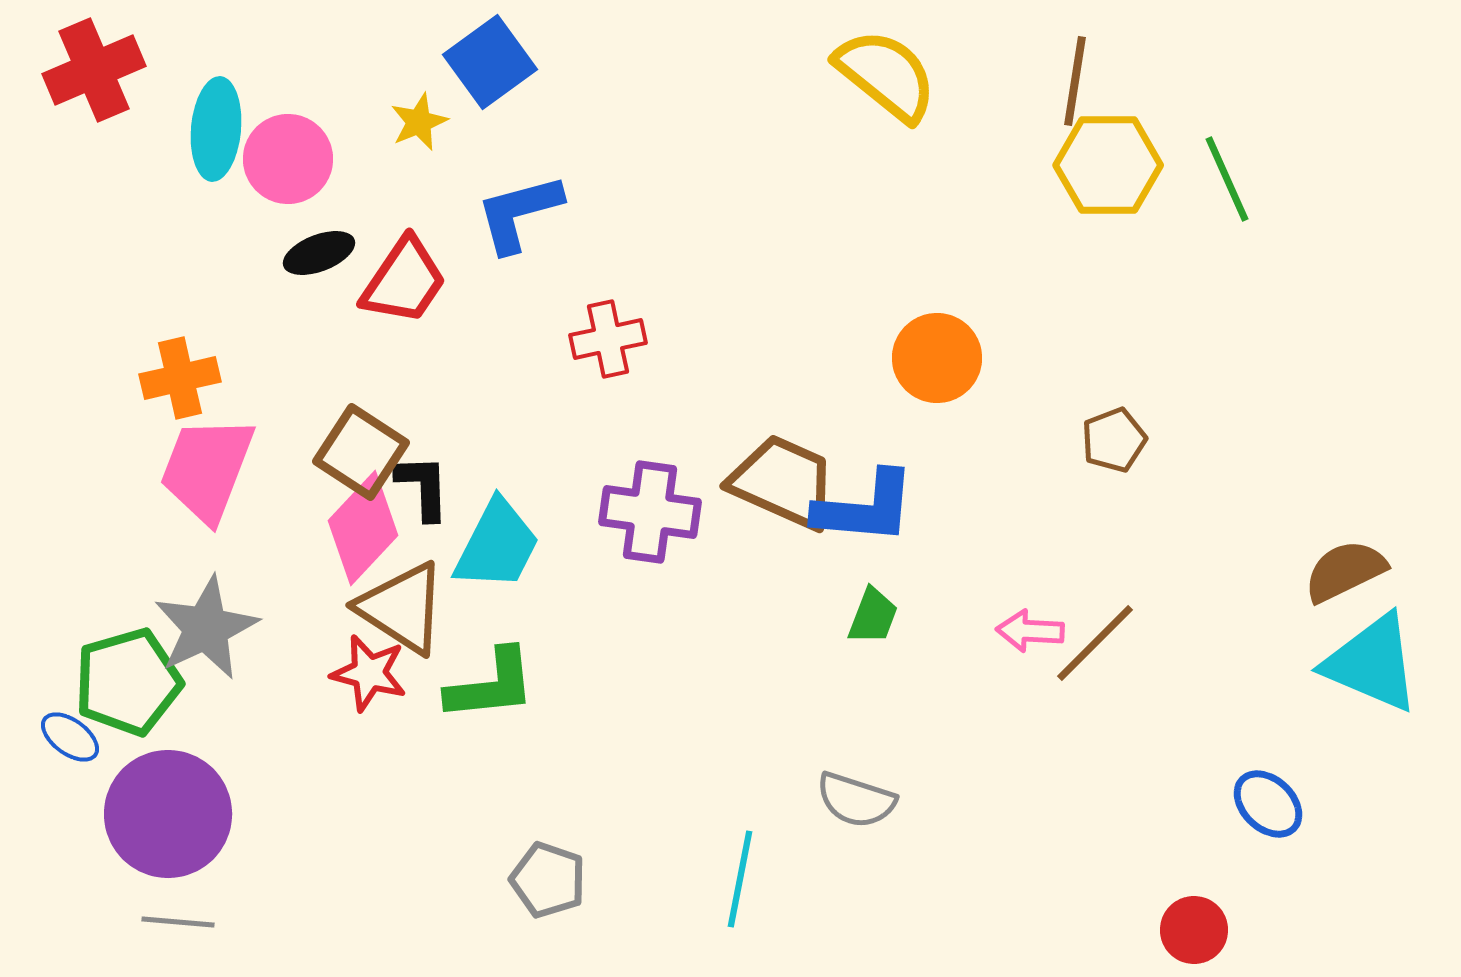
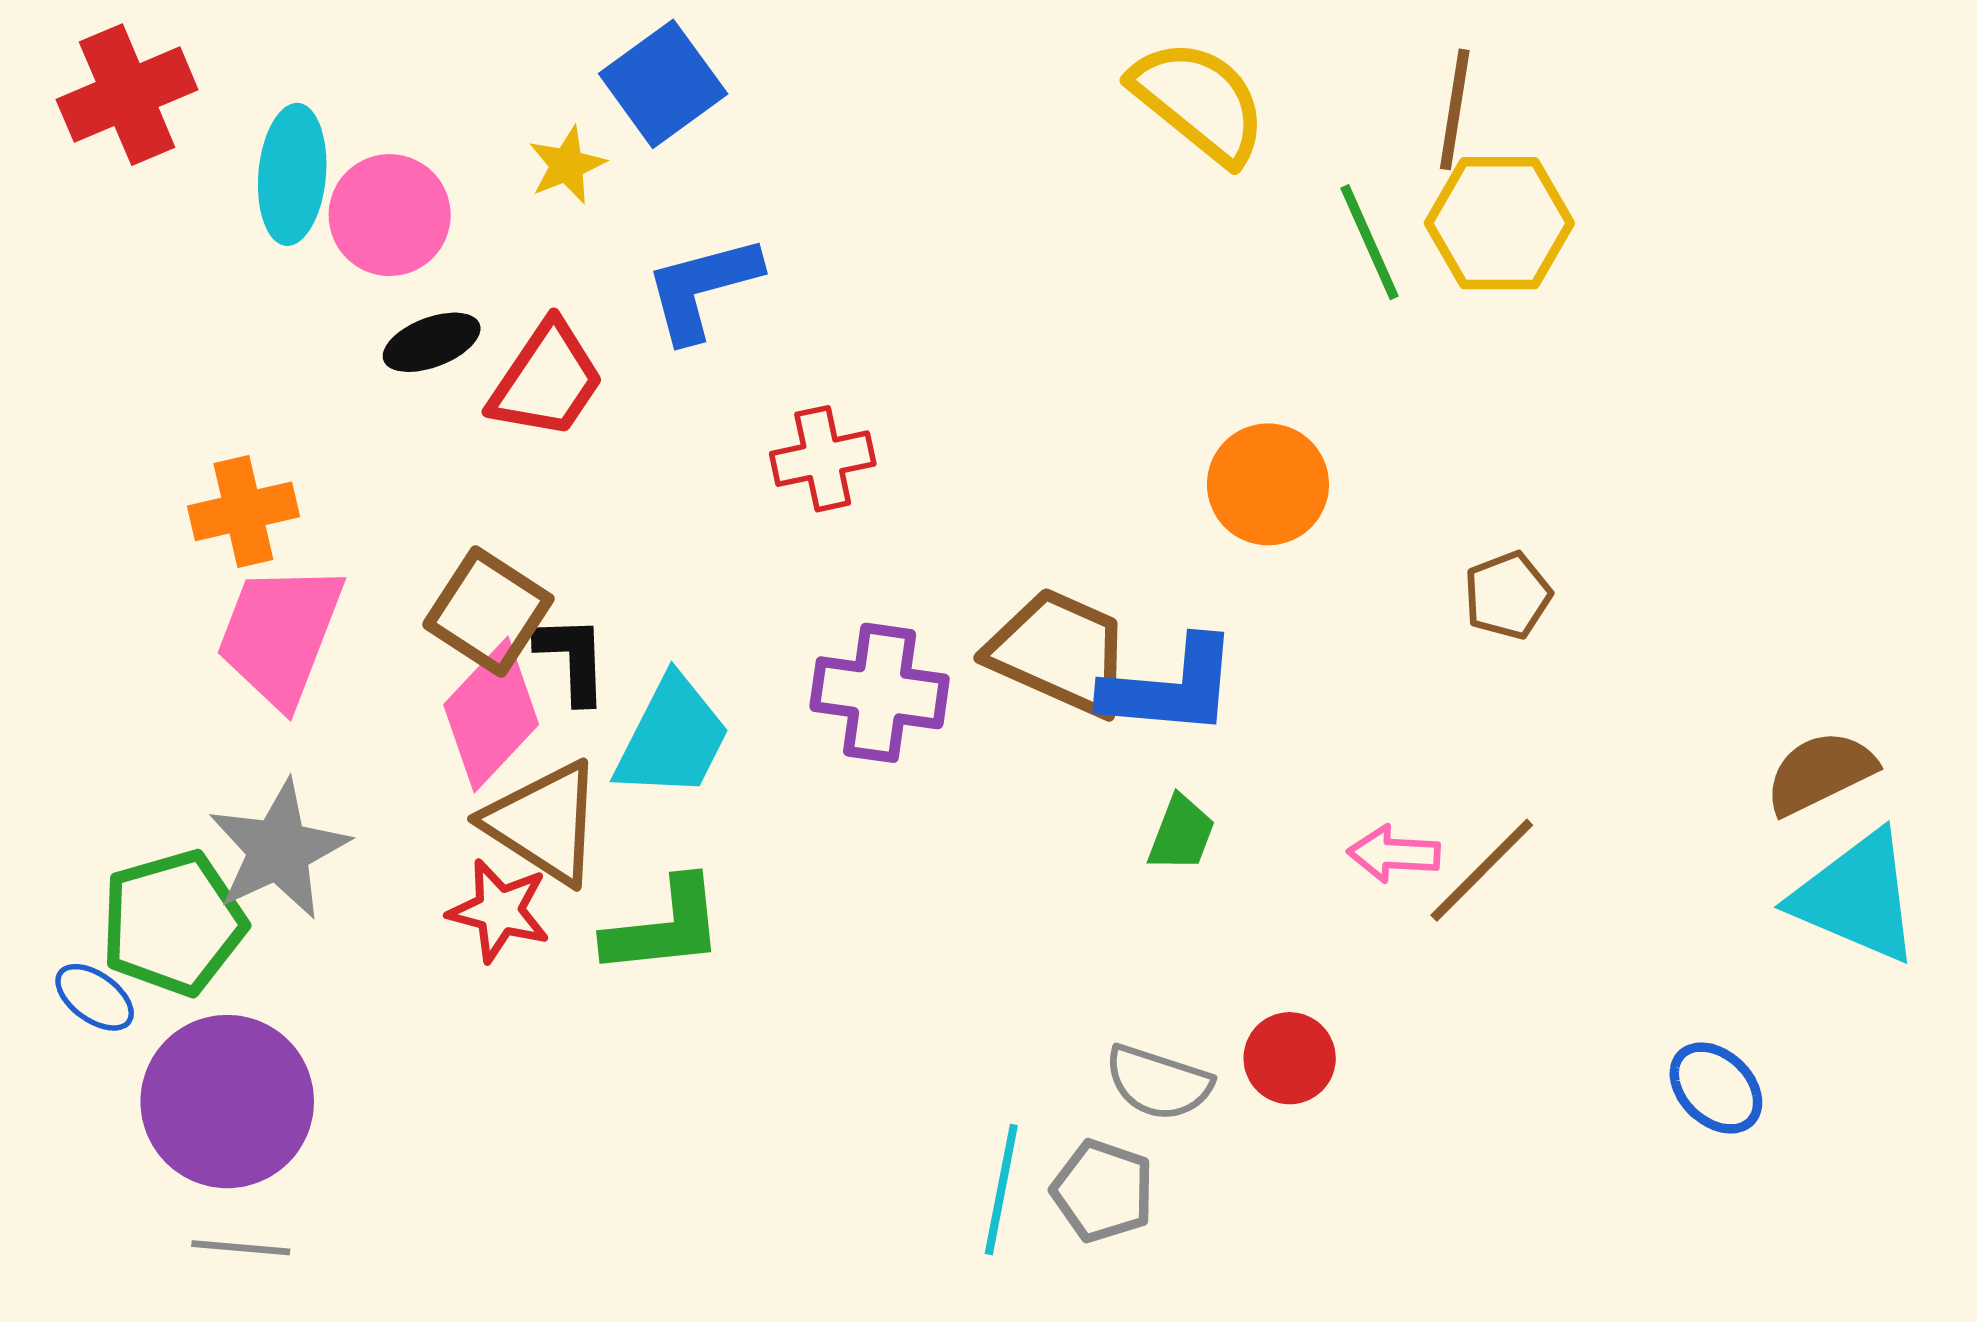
green line: (1227, 179) -> (1369, 242), moved
gray pentagon: (548, 880) -> (1103, 1191), moved
red circle: (1194, 930) -> (1290, 1058), moved

